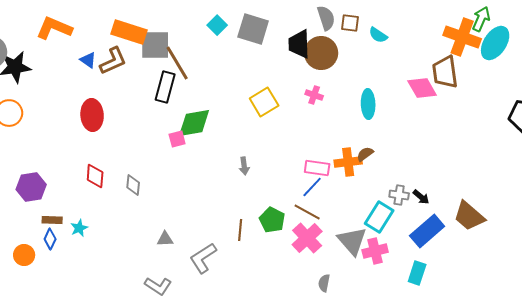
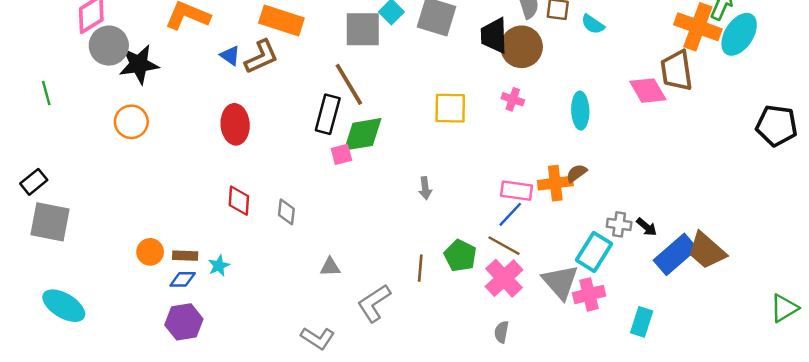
gray square: (155, 45) -> (363, 29), moved
brown line: (177, 63) -> (349, 84), moved
black rectangle: (165, 87) -> (328, 114), moved
yellow square: (264, 102) -> (450, 108), turned 32
purple hexagon: (31, 187) -> (184, 322), moved
blue rectangle: (427, 231) -> (675, 254), moved
blue diamond: (50, 239) -> (183, 279), turned 65
gray triangle: (165, 239) -> (330, 267), moved
orange circle: (24, 255) -> (150, 252), moved
gray semicircle: (324, 283) -> (501, 332), moved

